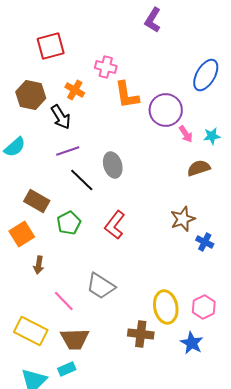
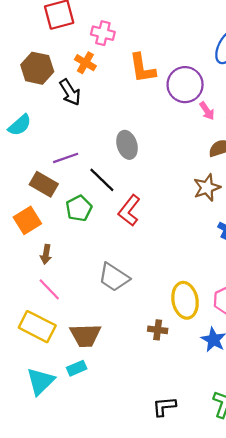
pink cross: (106, 67) -> (103, 33), moved
purple line: (68, 151) -> (66, 158), moved
black line: (82, 180) -> (102, 180), moved
brown star: (183, 219) -> (207, 188), moved
pink line: (64, 301) -> (49, 289), moved
brown cross: (141, 334) -> (158, 330), size x0.7

